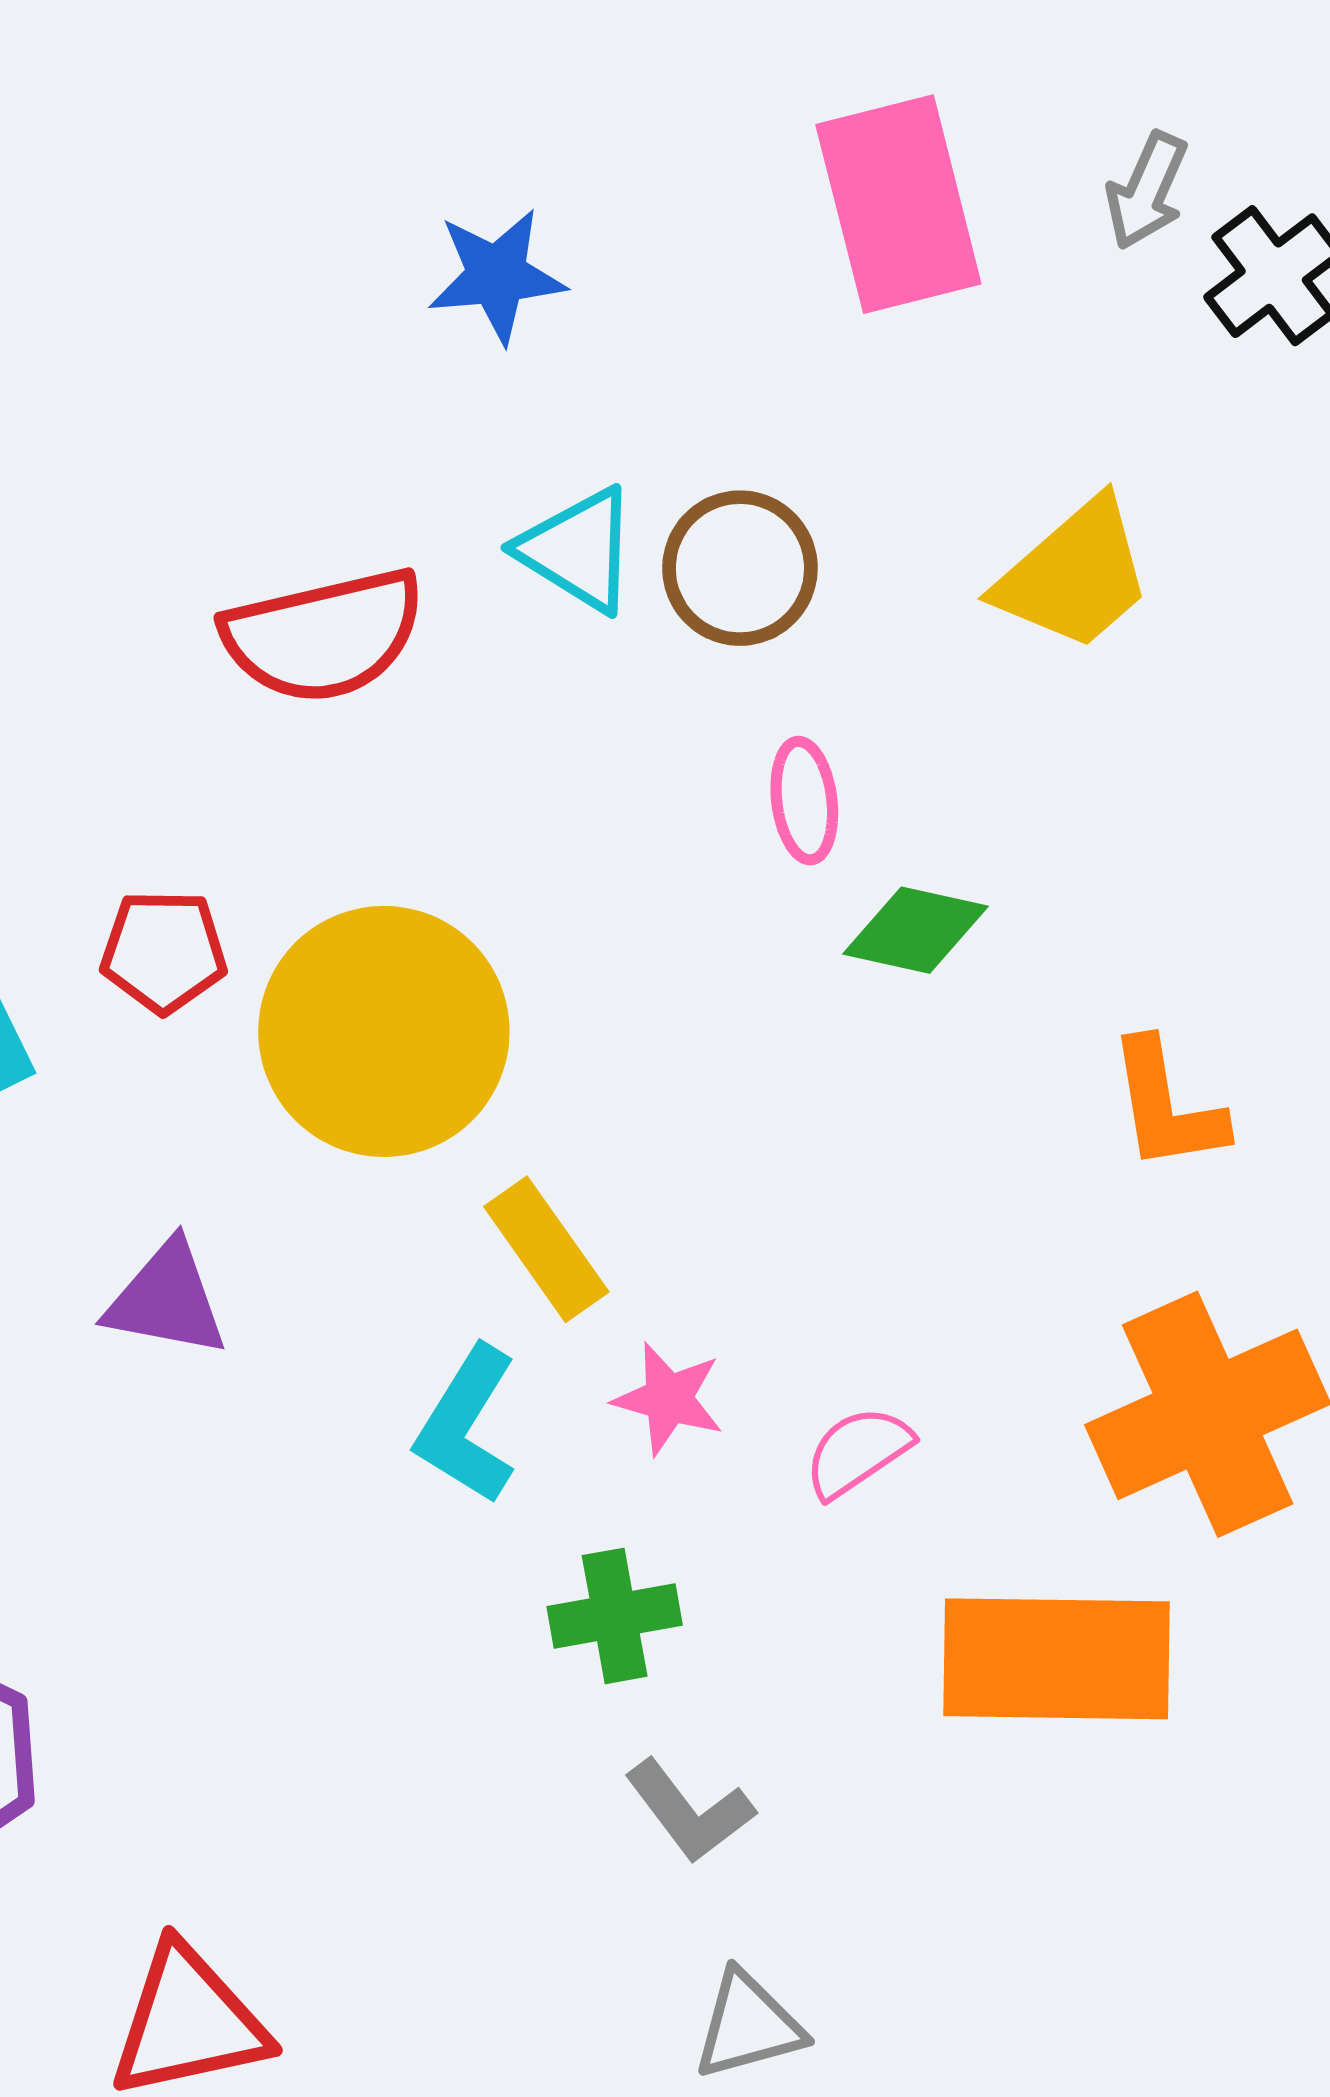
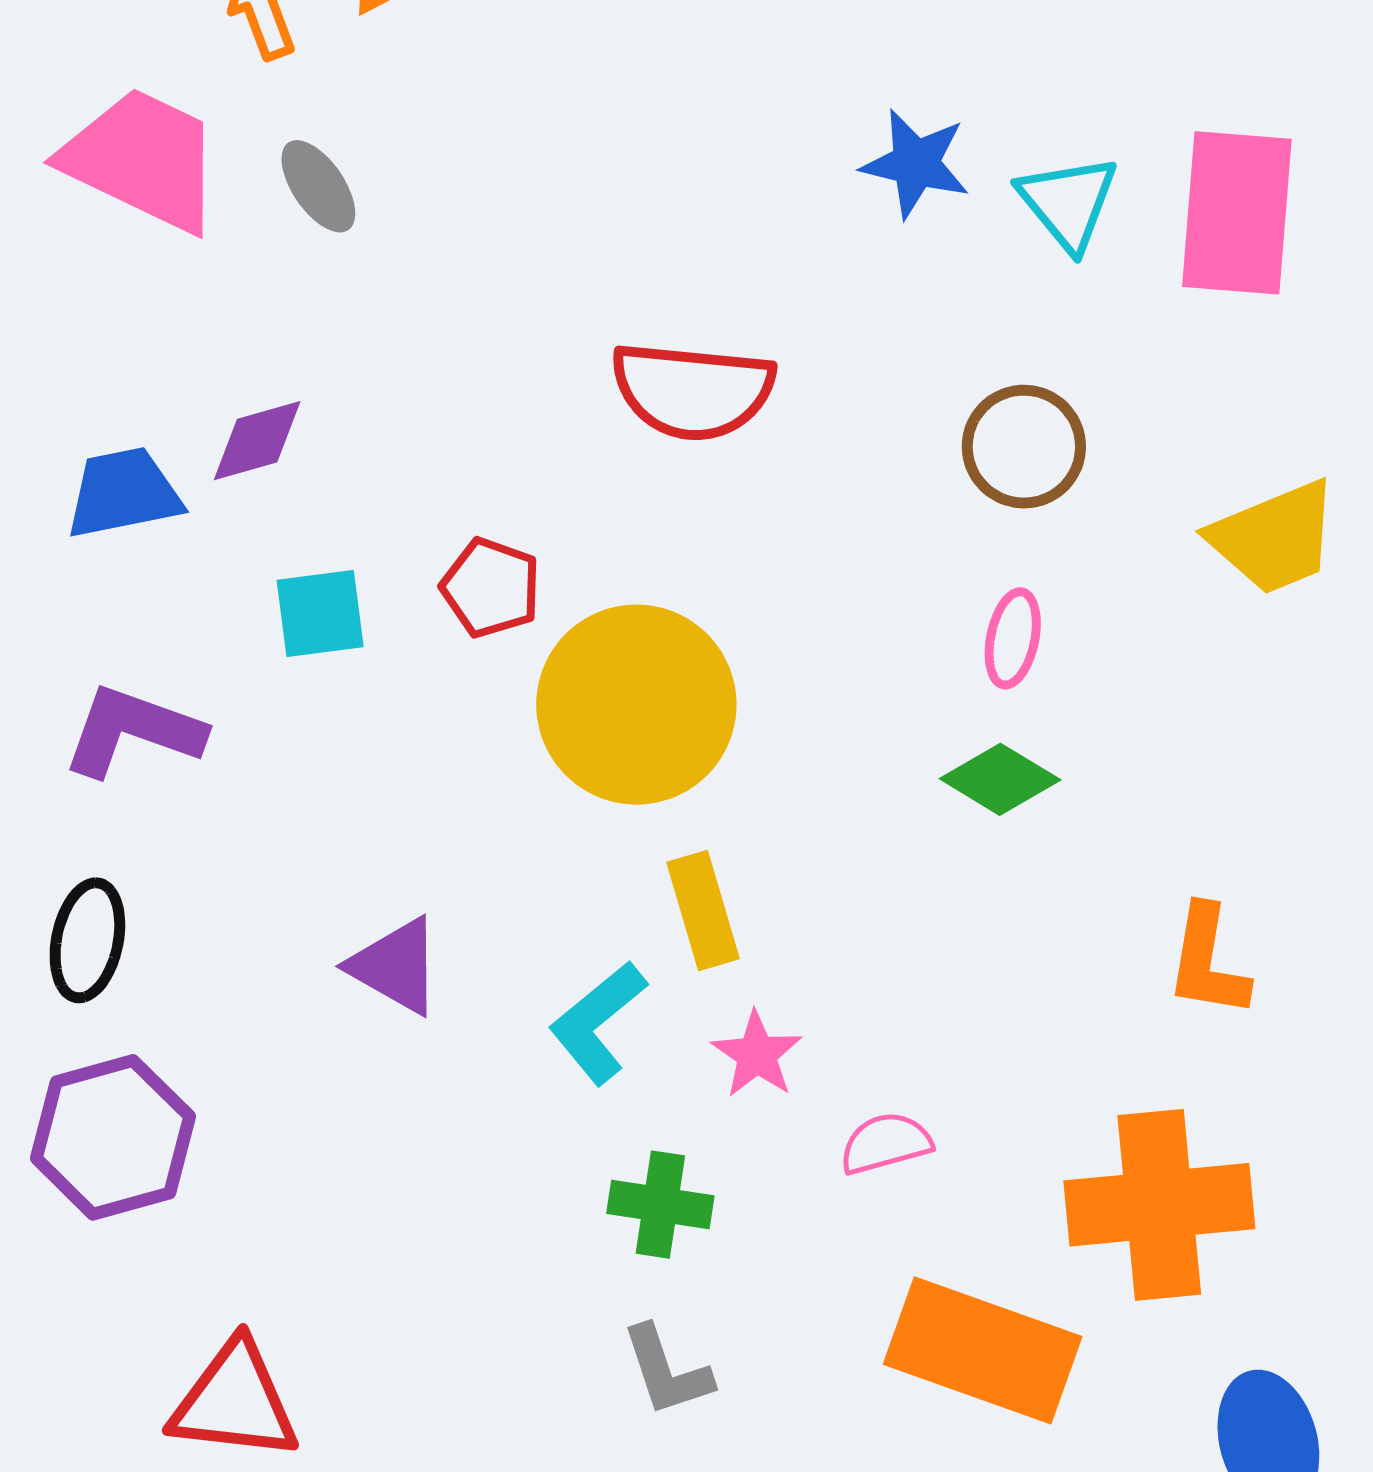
cyan triangle: (578, 550) -> (1068, 203), moved
green diamond: (916, 930) -> (1000, 779), moved
purple triangle: (167, 1299) -> (395, 966), moved

